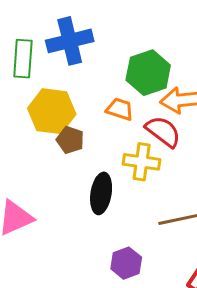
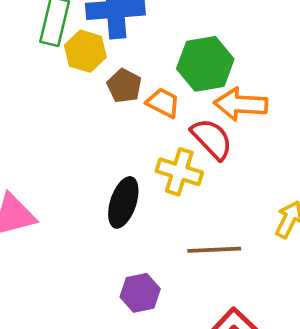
yellow hexagon: (52, 111) -> (85, 51), moved, size x0.7
brown pentagon: (70, 140) -> (124, 86), moved

